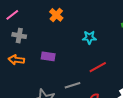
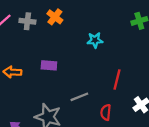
gray cross: (19, 36) -> (27, 21), moved
red line: (98, 67) -> (117, 80), moved, turned -42

